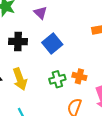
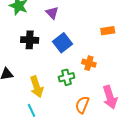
orange cross: (79, 76) -> (89, 63), moved
yellow arrow: (20, 79) -> (37, 87), moved

